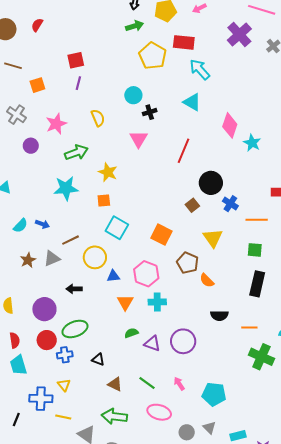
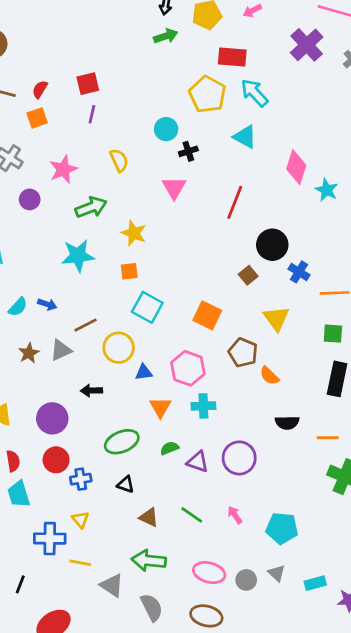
red semicircle: (37, 25) -> (40, 89), moved
yellow pentagon: (153, 56) -> (207, 94), moved
green ellipse: (75, 329) -> (122, 442), moved
pink ellipse: (159, 412) -> (209, 573), moved
black line: (16, 419) -> (20, 584), moved

